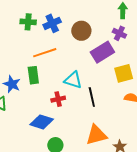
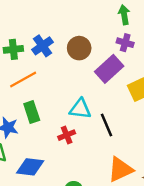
orange line: (45, 53) -> (23, 79), moved
blue diamond: (42, 122) -> (30, 167), moved

